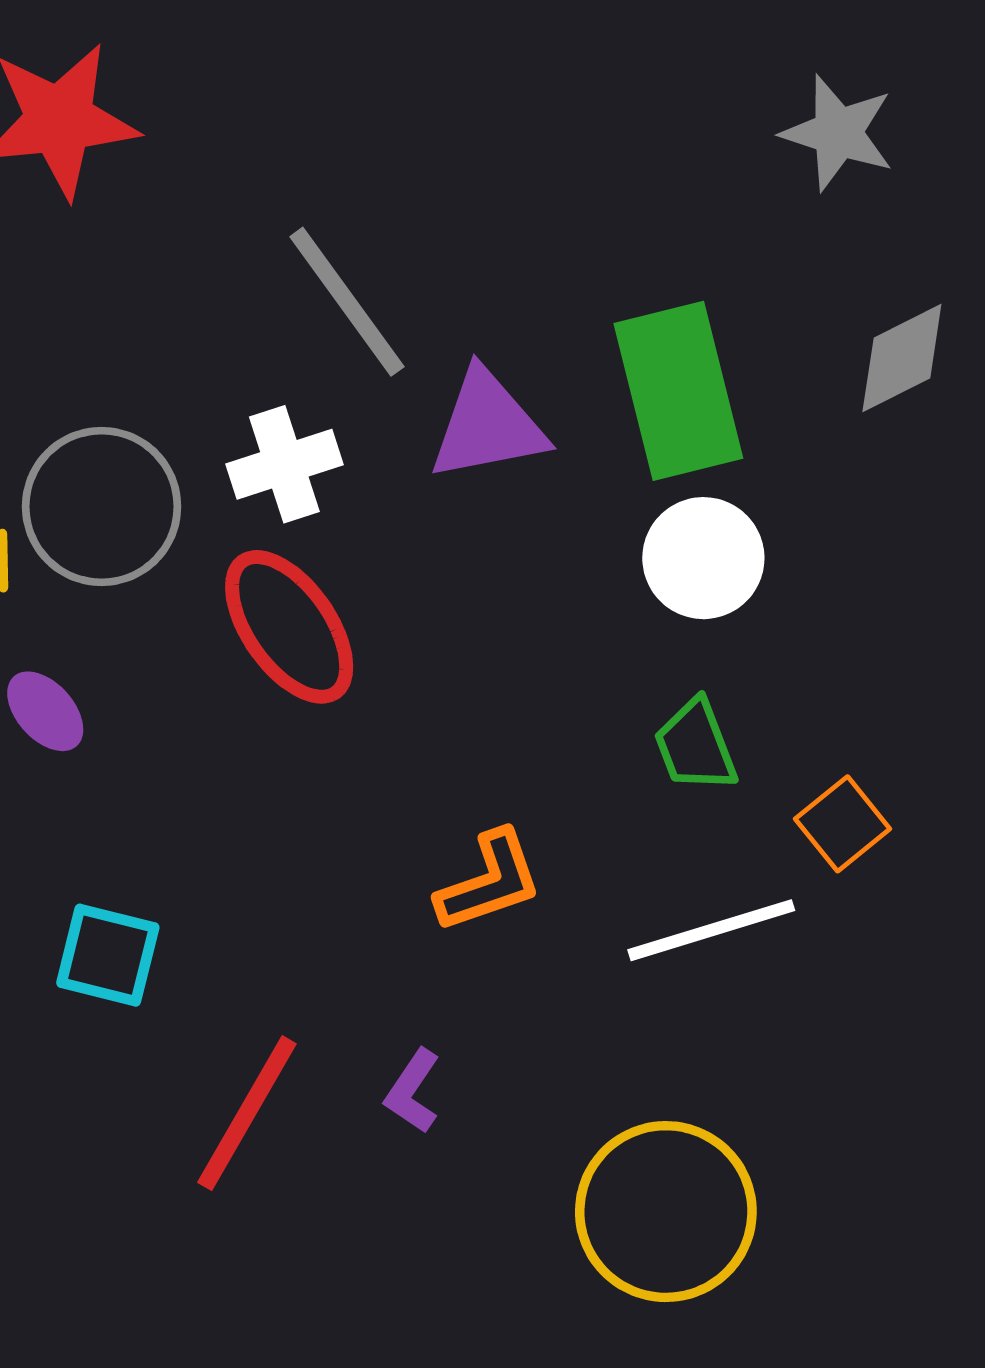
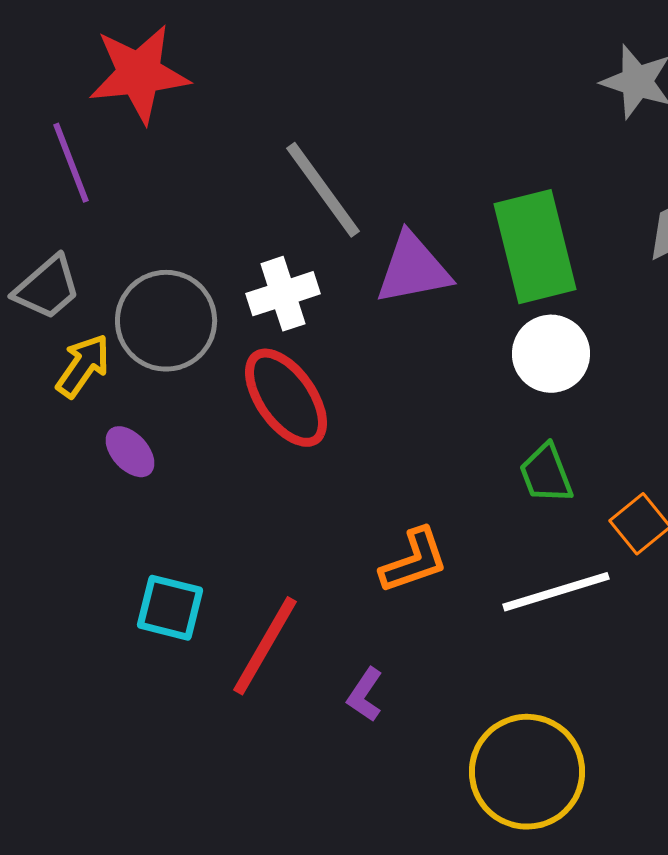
red line: (247, 1113) -> (265, 646), moved

